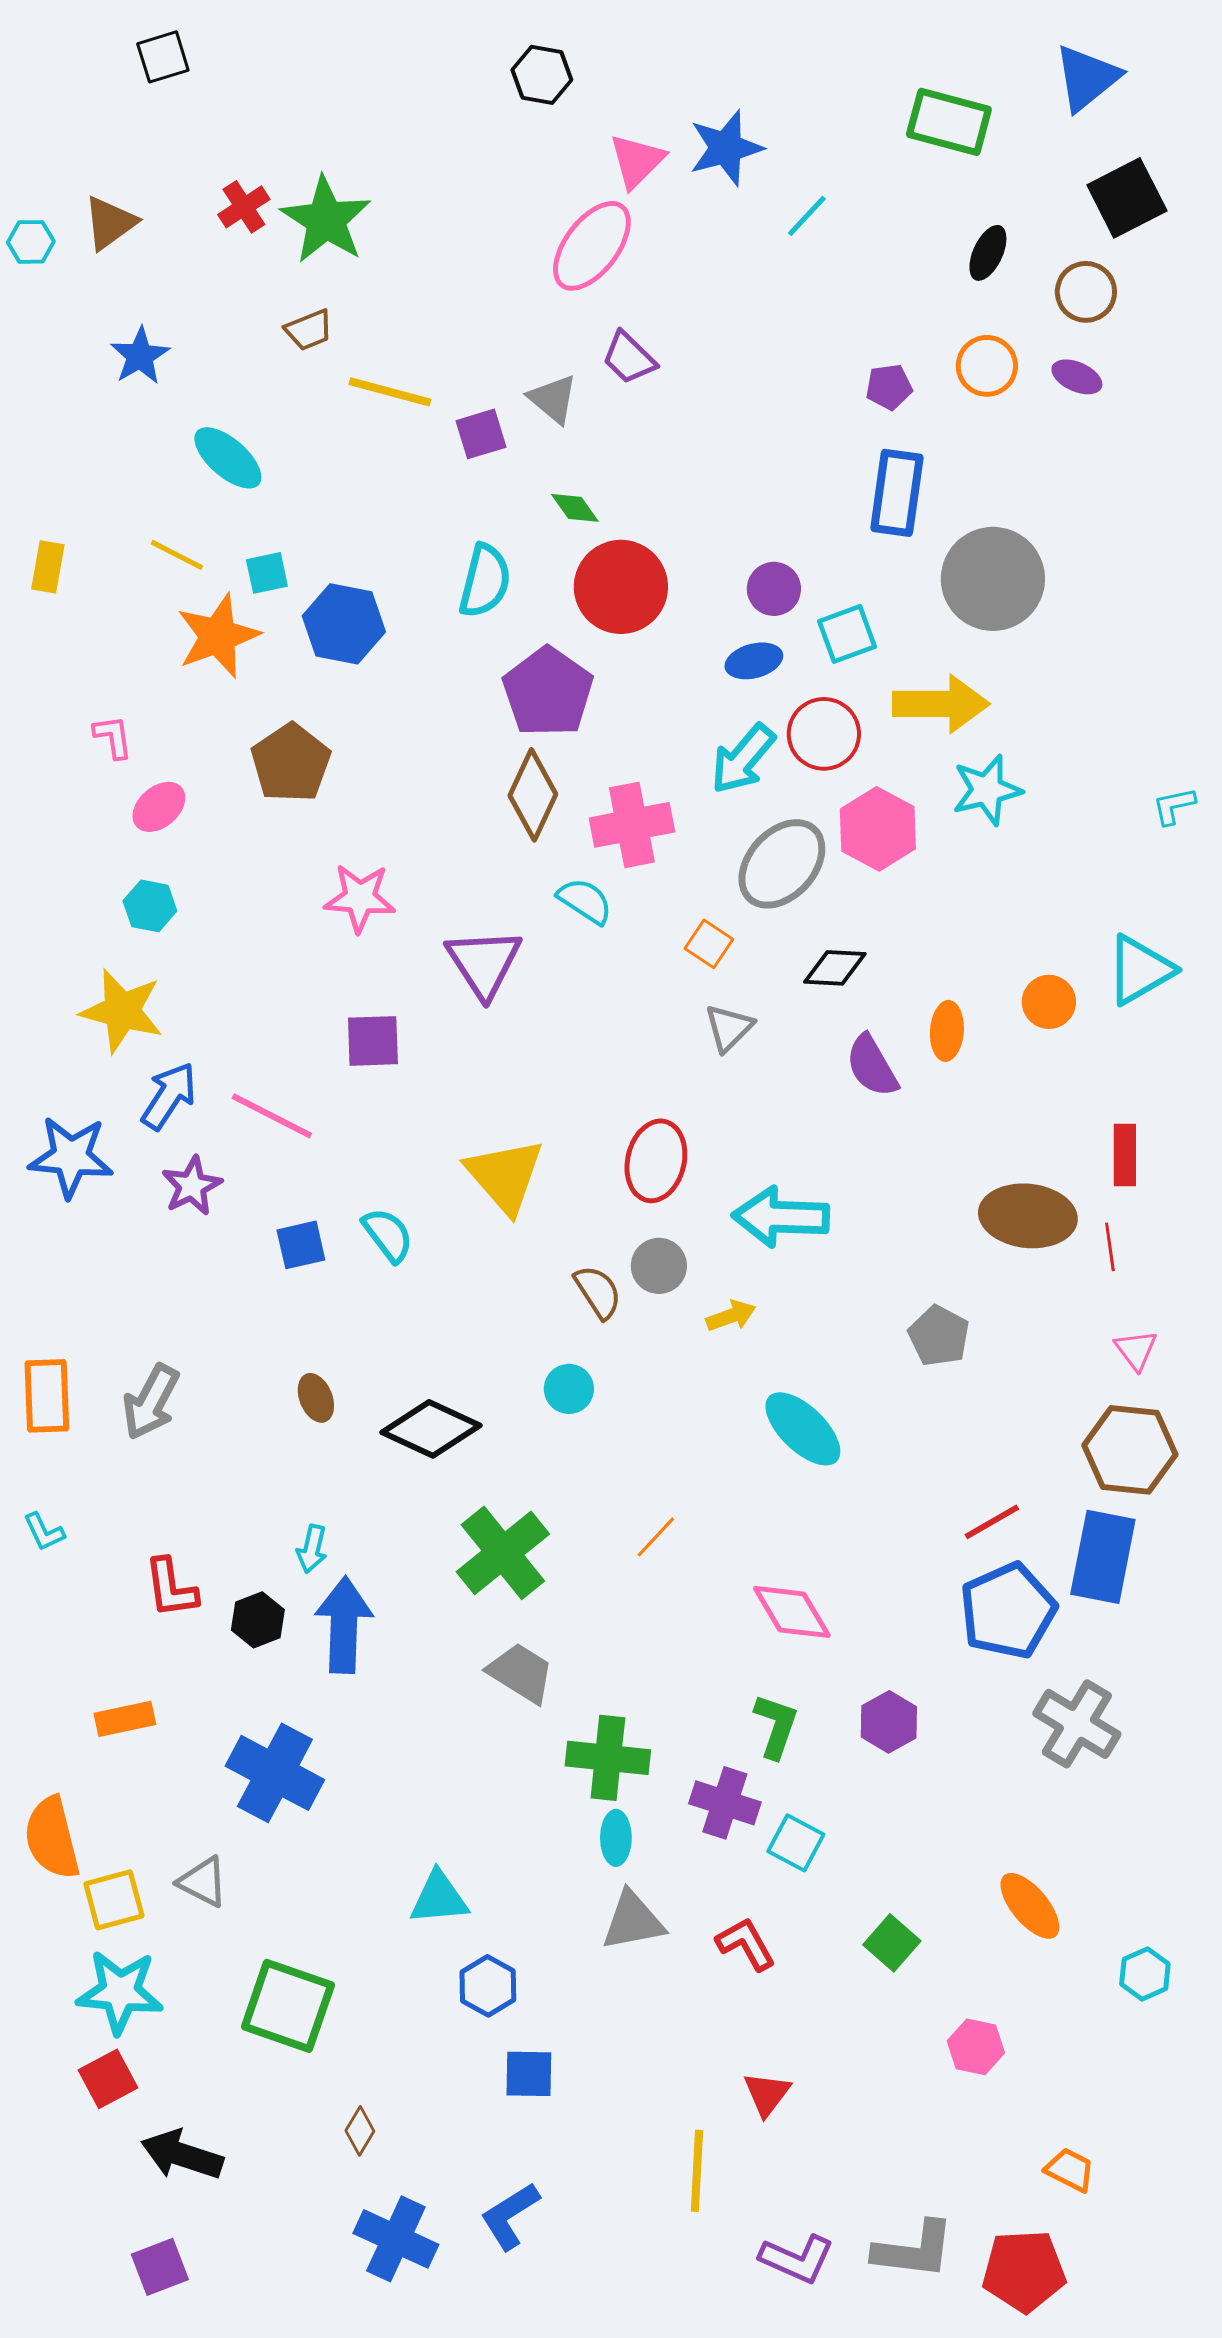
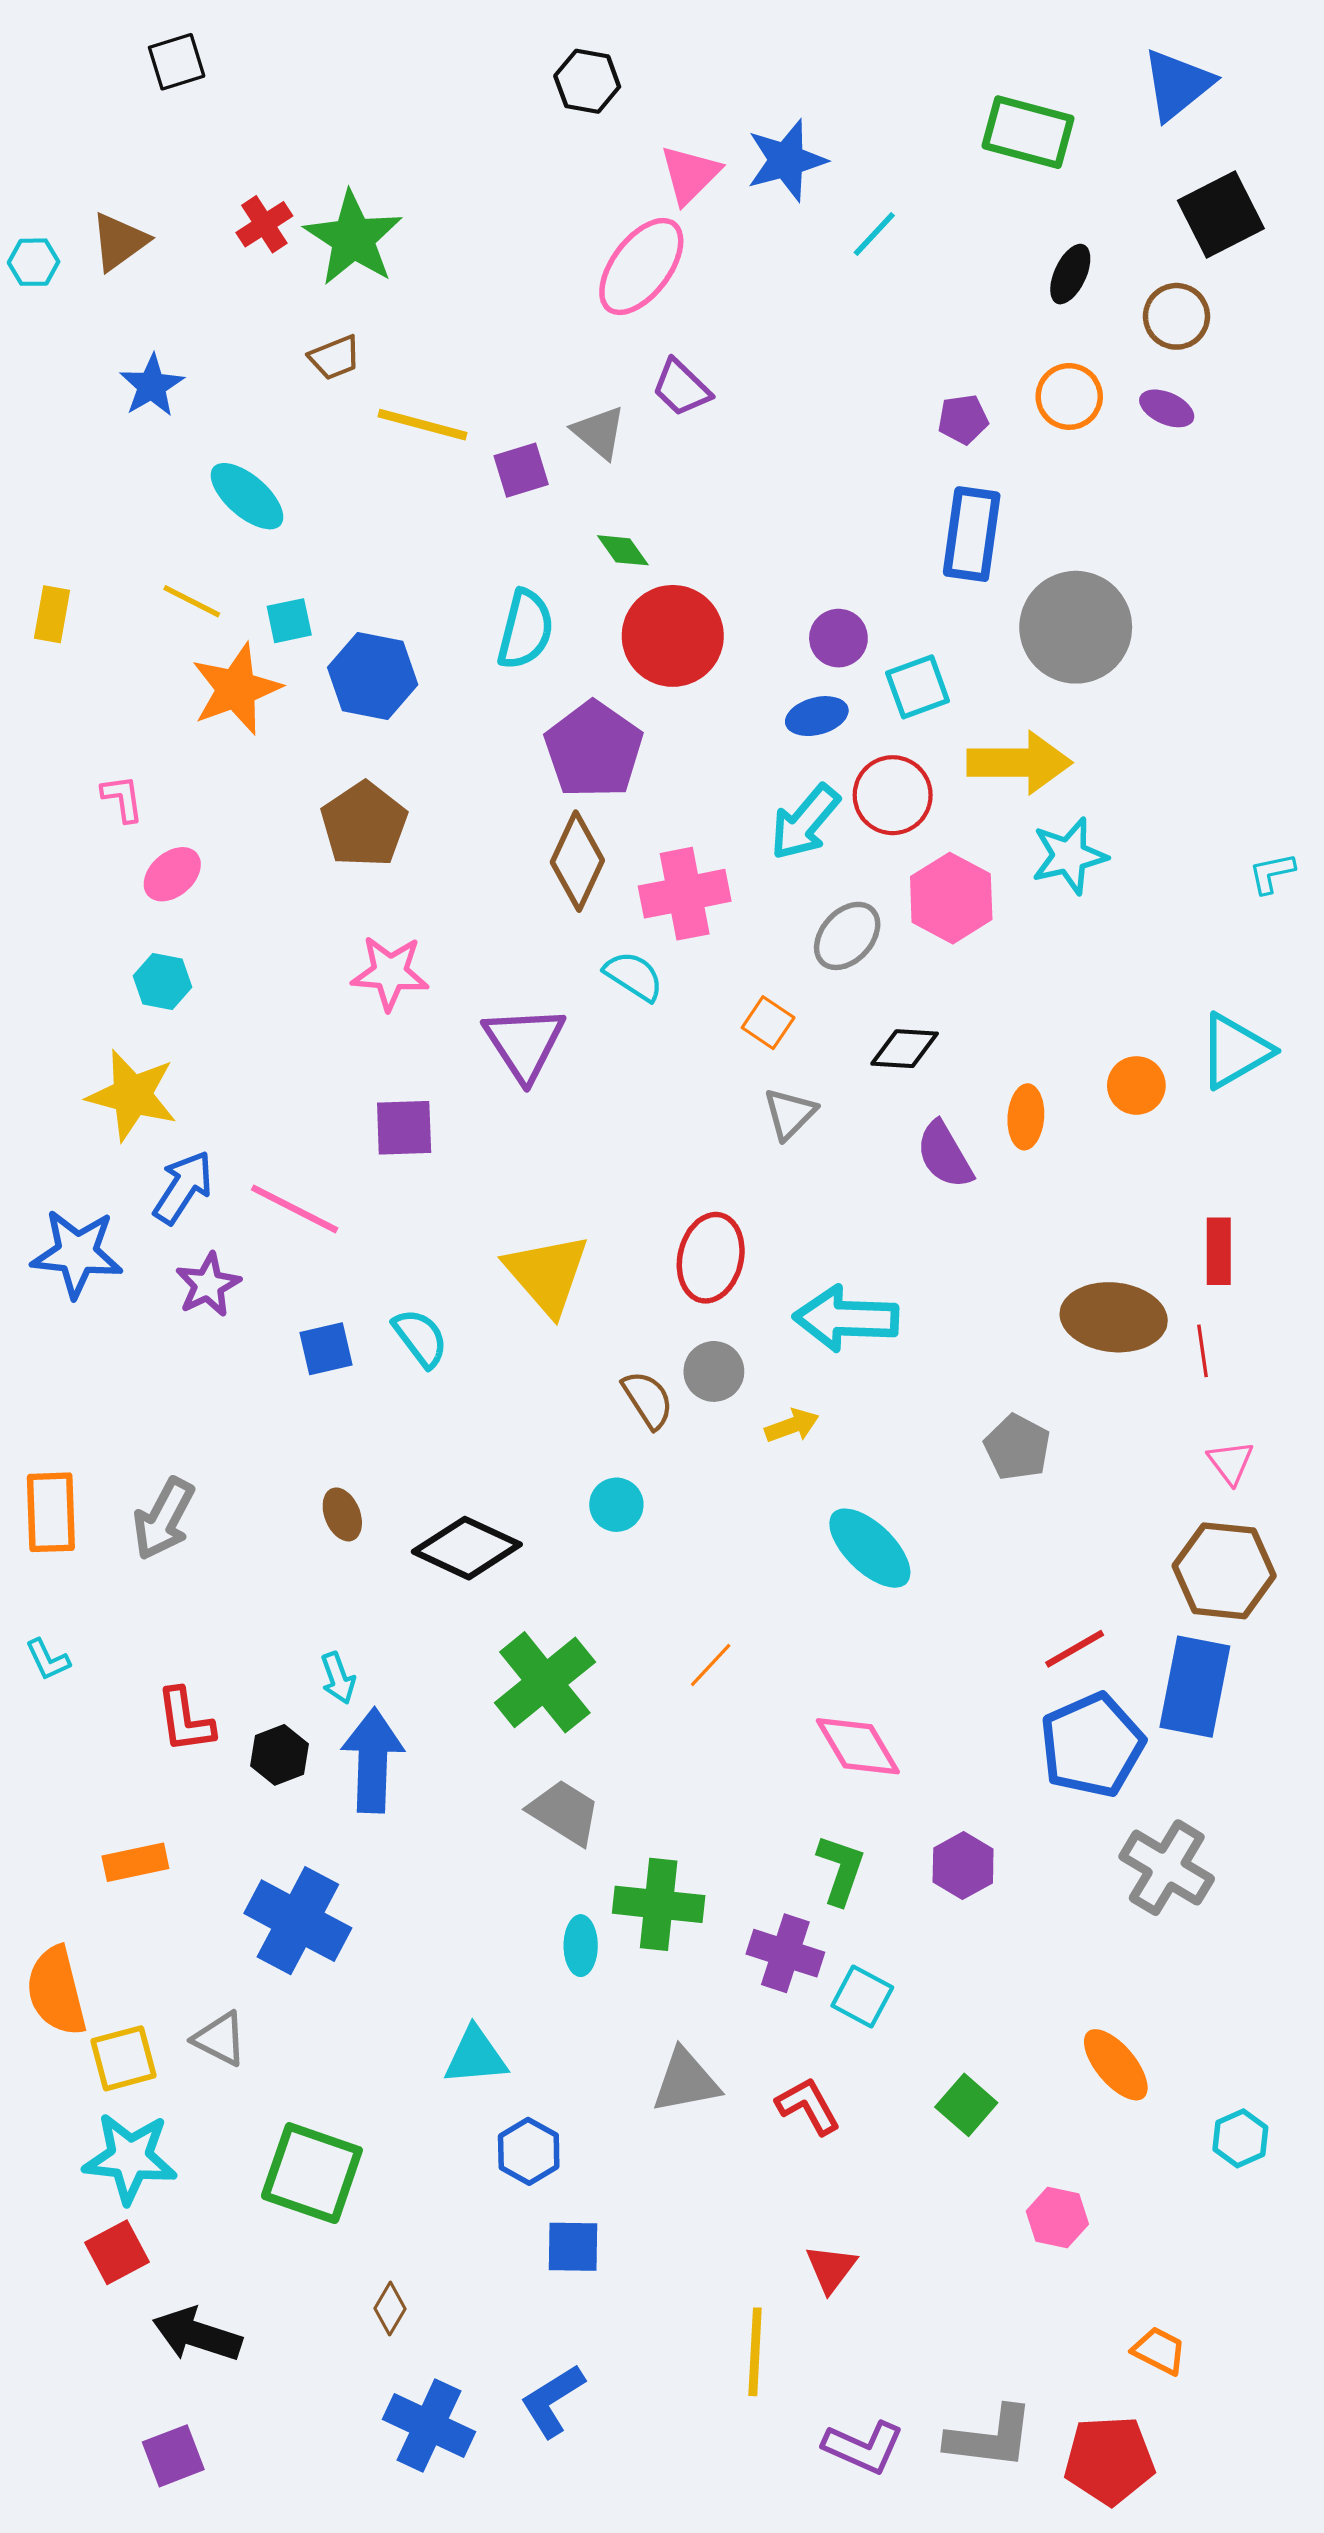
brown pentagon: (291, 763) -> (364, 824), moved
gray ellipse: (782, 864) -> (847, 936), size x0.7
cyan arrow: (312, 1549) -> (338, 1678), turned -33
cyan ellipse: (616, 1838) -> (581, 1946), moved

